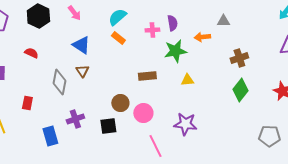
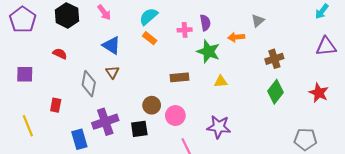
gray triangle: (223, 21) -> (258, 21), turned -40
green star: (175, 51) -> (208, 52), turned 30
purple cross: (75, 119) -> (105, 122), size x1.4

